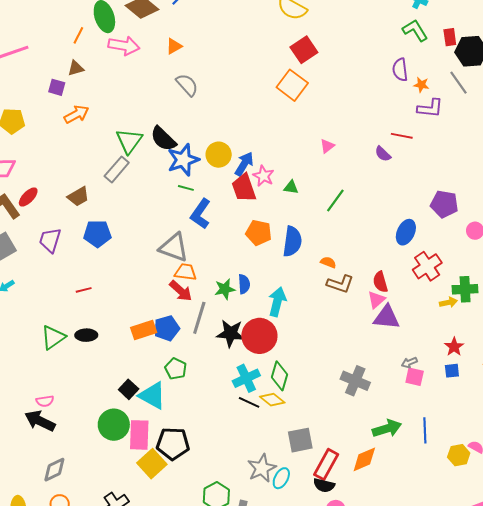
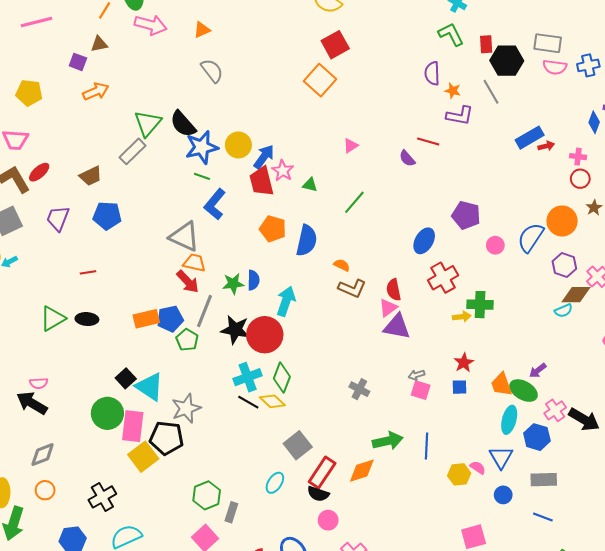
green pentagon: (176, 369) -> (187, 340), moved
gray cross: (355, 381) -> (359, 389), size x0.7
gray square: (300, 440) -> (298, 445), turned -32
gray star: (262, 468) -> (186, 408), moved

